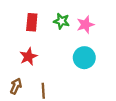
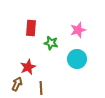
green star: (61, 21) -> (51, 43), moved
red star: (28, 57) -> (28, 67), moved

